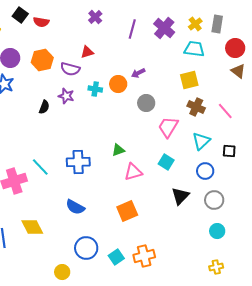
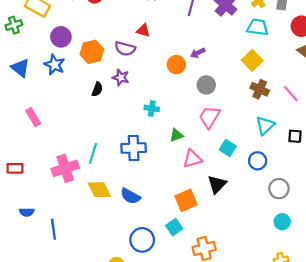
red triangle: (87, 52) -> (143, 30), turned 32
orange hexagon: (42, 60) -> (92, 52), moved
yellow square: (189, 80) -> (252, 60), turned -30
cyan cross: (95, 89) -> (152, 108), moved
pink trapezoid: (168, 127) -> (209, 117), moved
cyan line: (40, 167) -> (93, 153), turned 60
blue circle: (205, 171) -> (258, 161), moved
black triangle: (180, 196) -> (217, 184), moved
yellow diamond: (32, 227) -> (99, 190), moved
cyan square: (116, 257) -> (174, 227), moved

